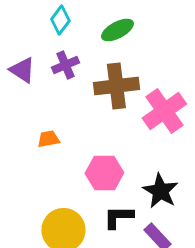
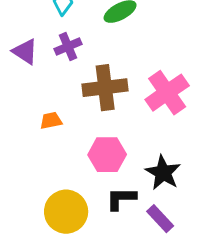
brown cross: (116, 86) -> (105, 88), moved

